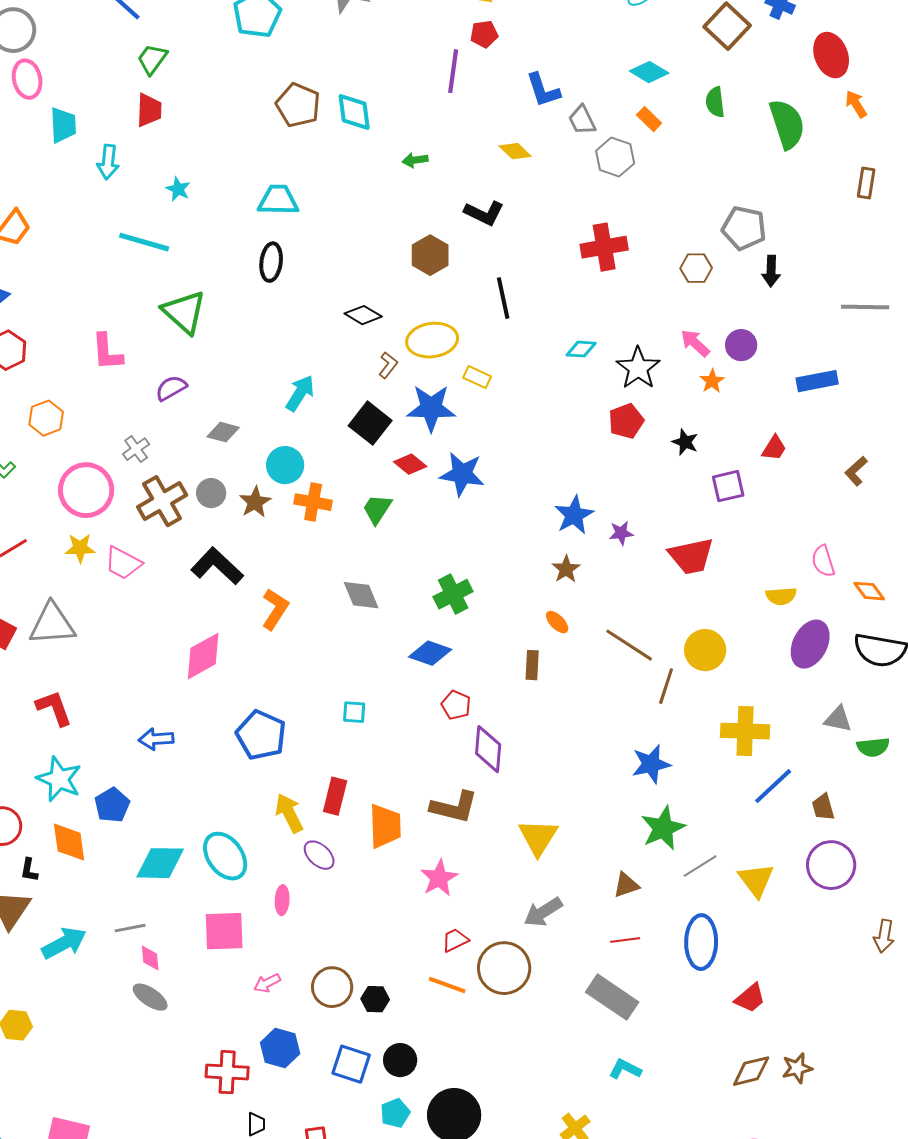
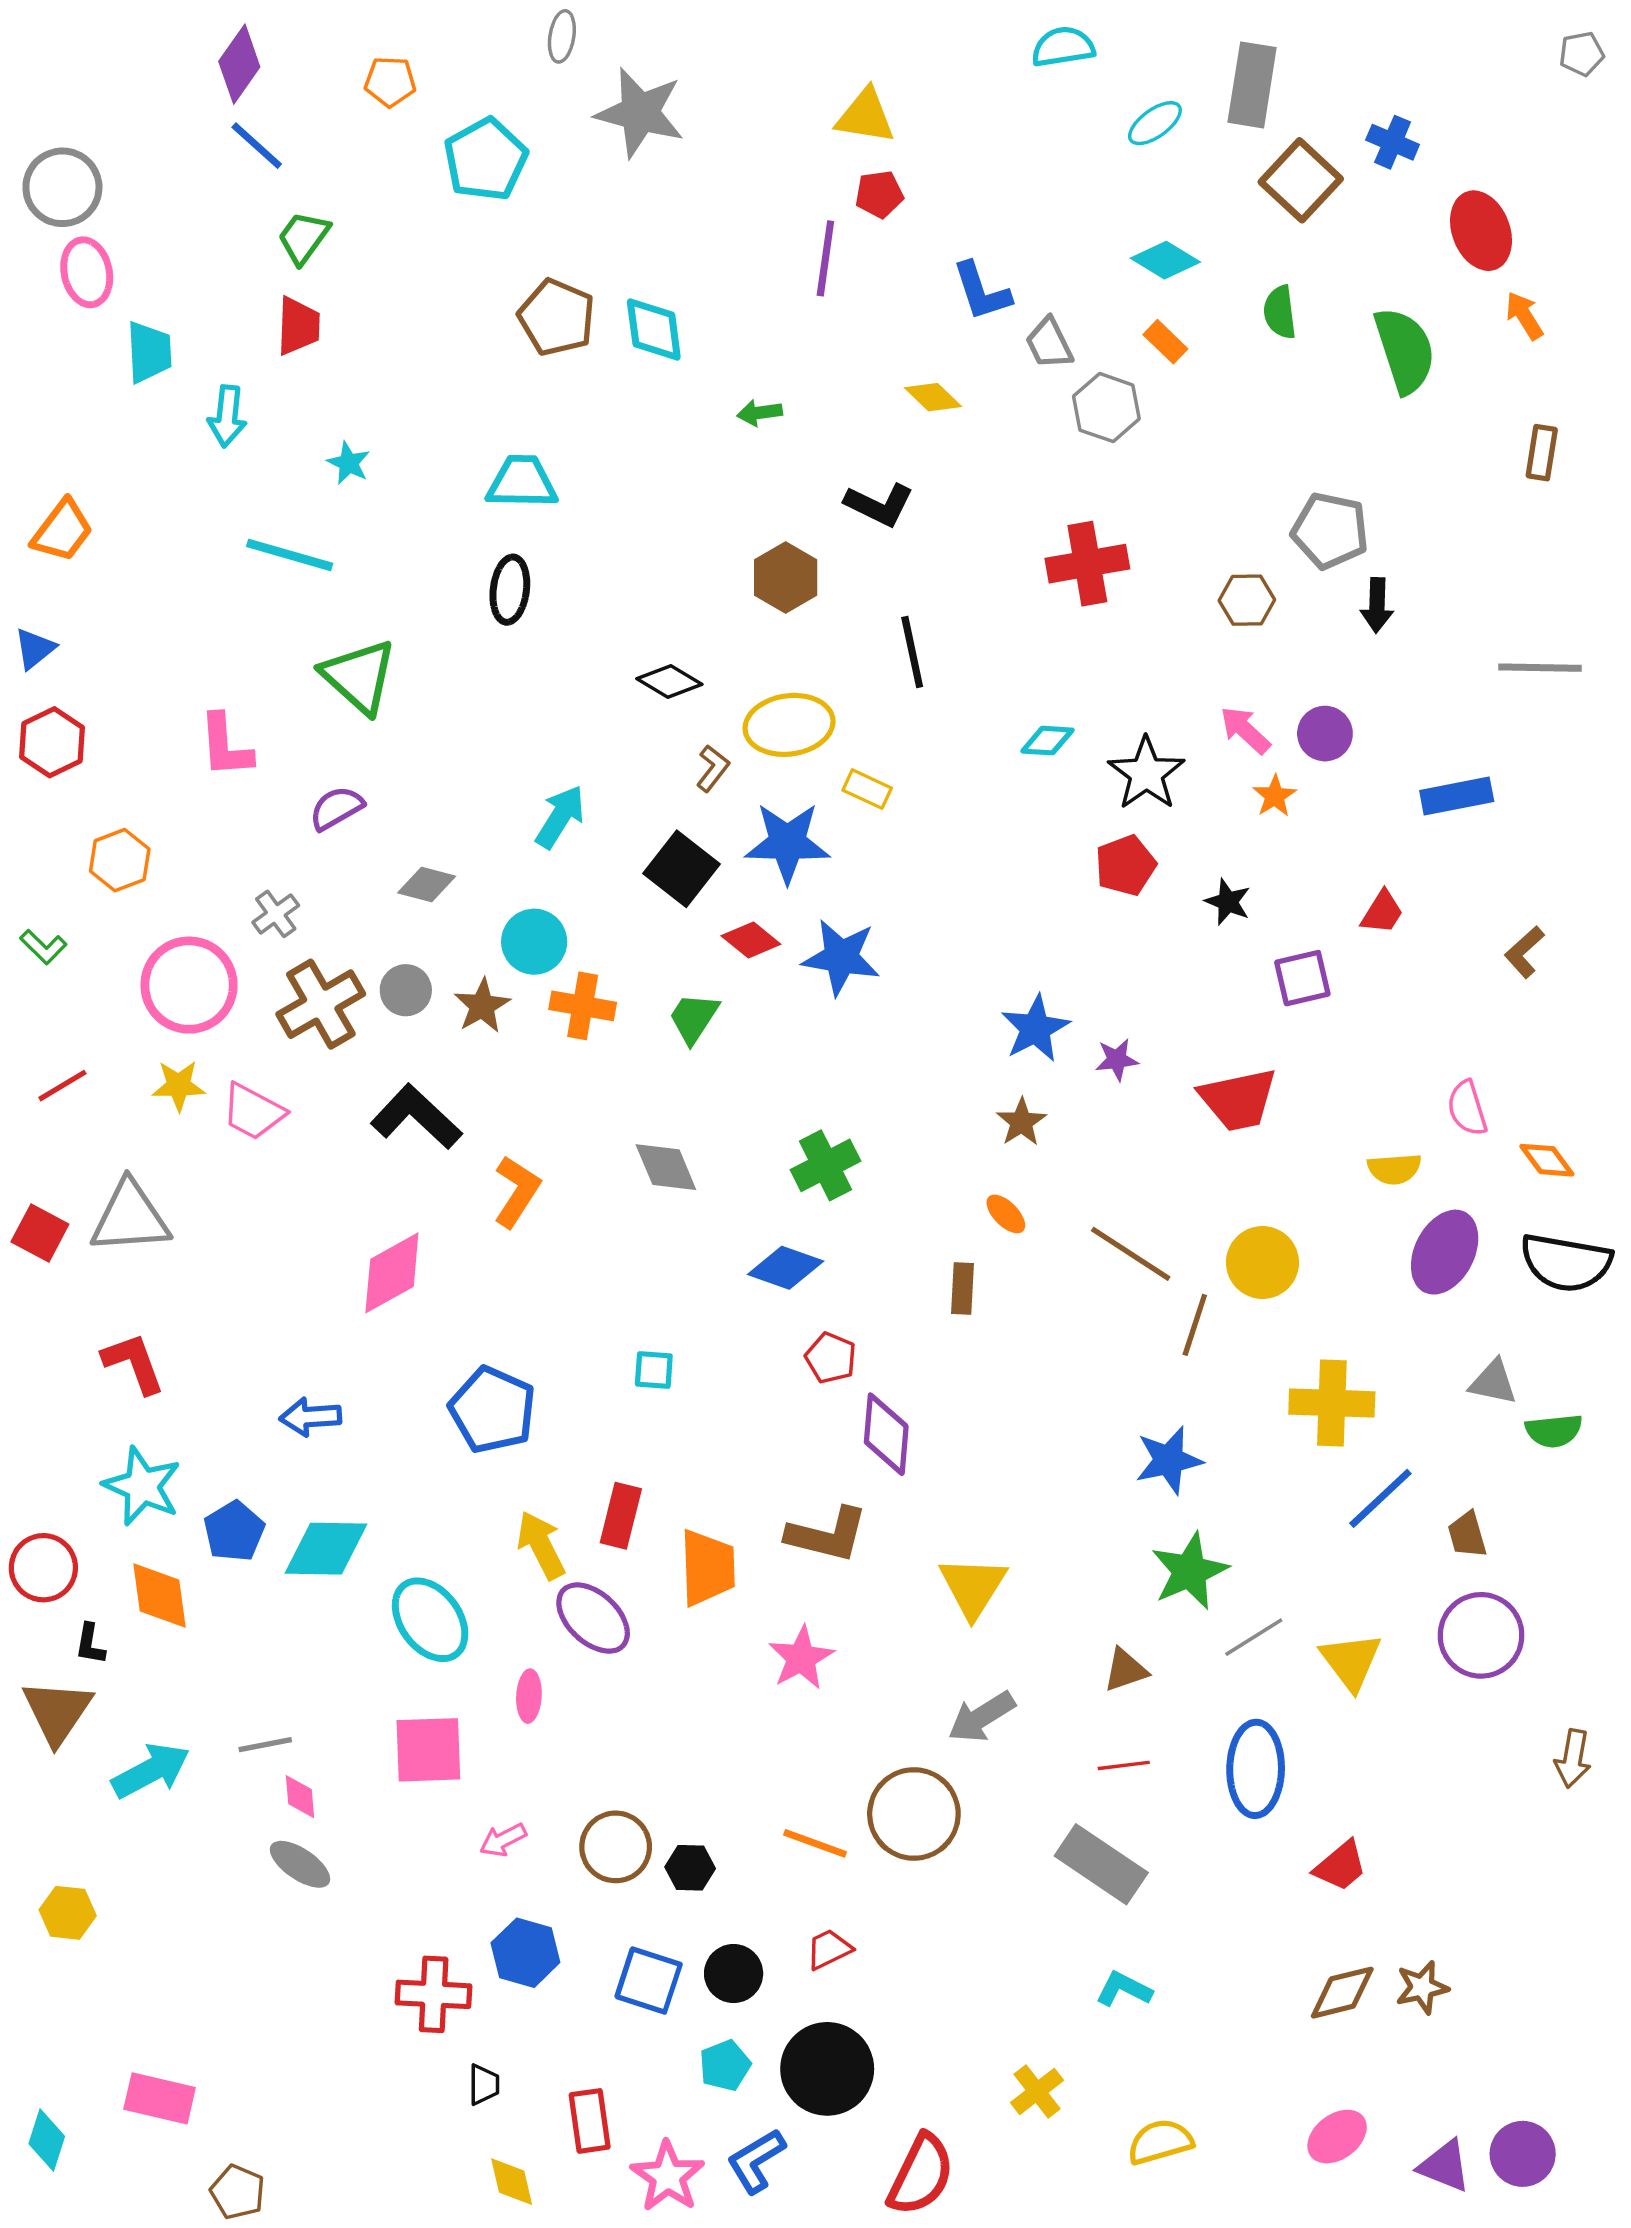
purple ellipse: (319, 855) -> (593, 1618), size x1.4
cyan diamond: (160, 863) -> (326, 1549), moved
red trapezoid: (455, 940) -> (829, 1949), moved

